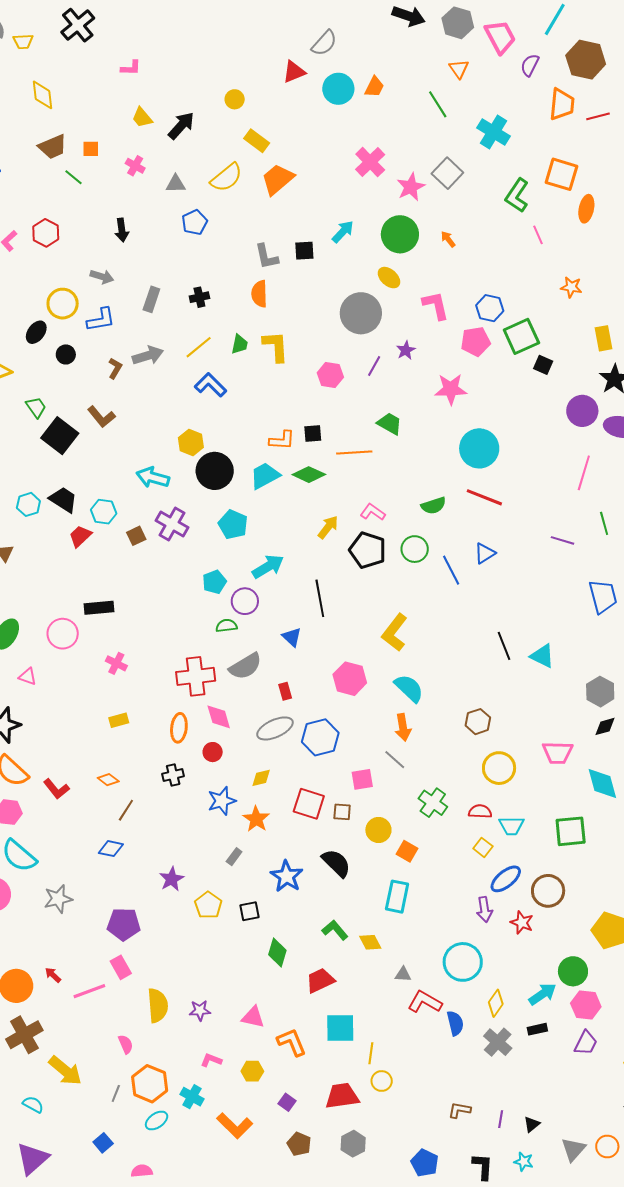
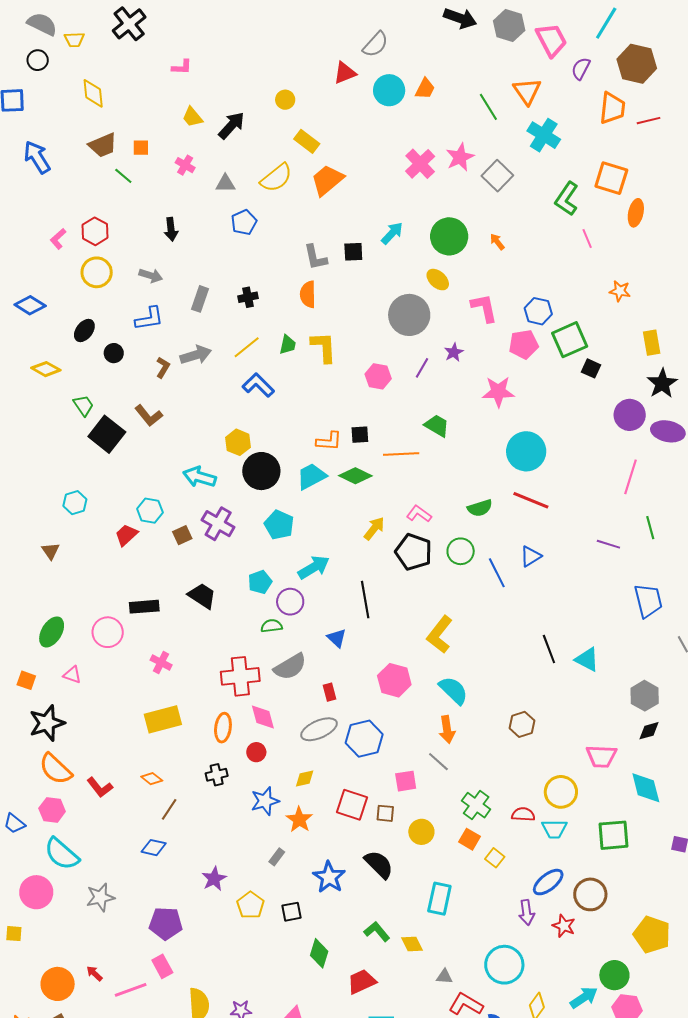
orange triangle: (459, 69) -> (527, 91), moved, size x1.4
pink star: (411, 187) -> (460, 157), moved
yellow circle: (63, 304) -> (97, 272), moved
black trapezoid: (63, 500) -> (202, 596), moved
yellow rectangle: (119, 720) -> (163, 719), size x1.8
yellow circle: (499, 768) -> (561, 792), moved
yellow square: (483, 847) -> (495, 858), moved
orange square: (407, 851) -> (470, 839), moved

